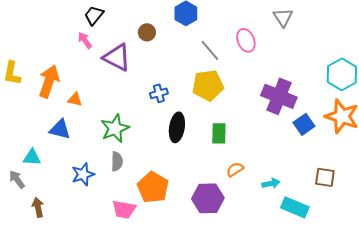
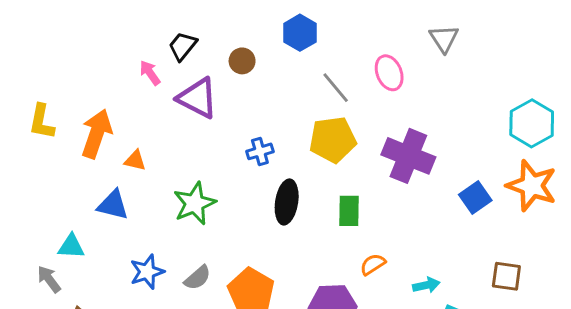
black trapezoid: (94, 15) -> (183, 46), moved
purple cross: (279, 96) -> (408, 156), moved
gray semicircle: (117, 161) -> (198, 278), moved, turned 48

